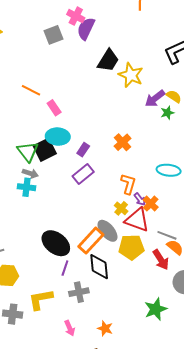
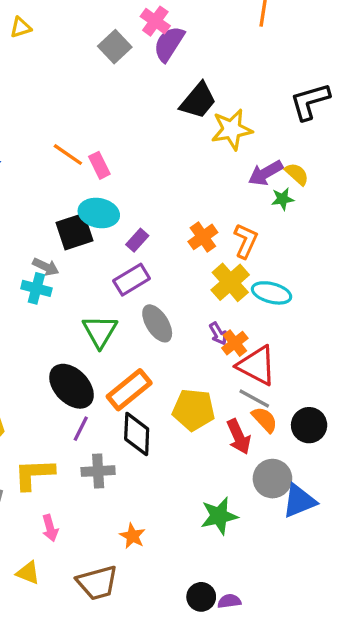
gray square: (53, 35) -> (115, 47), turned -30
yellow star: (131, 75) -> (232, 129), turned 30
orange line: (31, 90) -> (68, 155), moved
green triangle: (28, 152) -> (100, 331), moved
orange L-shape: (128, 184) -> (246, 241), moved
yellow cross: (121, 208) -> (230, 282), moved, size x1.6
red triangle: (137, 220) -> (257, 366), moved
gray ellipse: (107, 231) -> (157, 323), moved
pink arrow: (70, 328) -> (50, 528), moved

